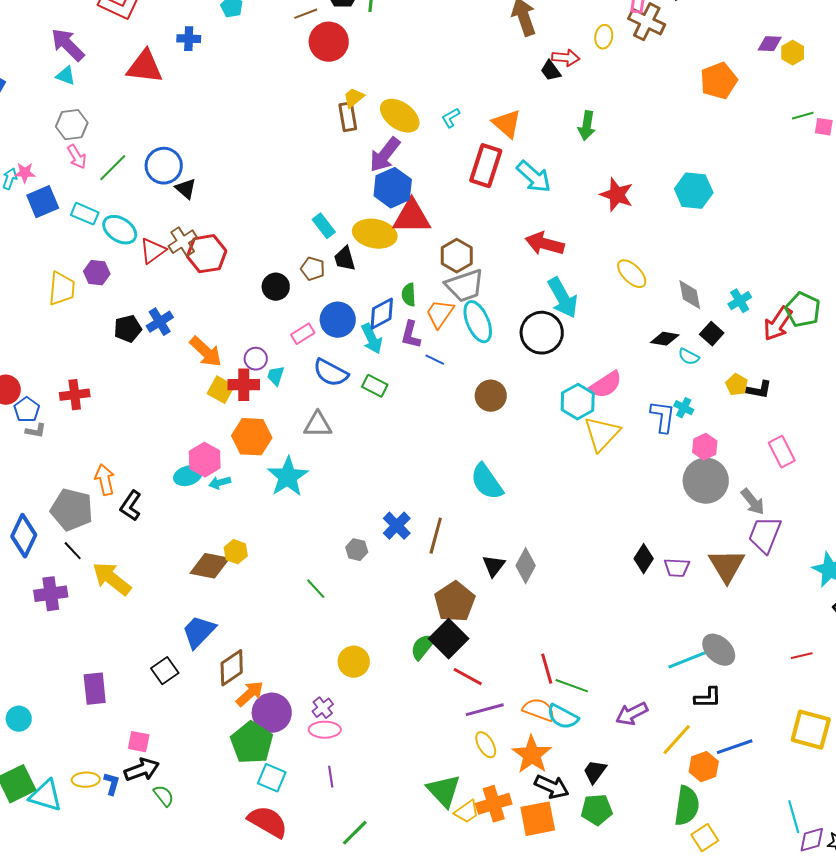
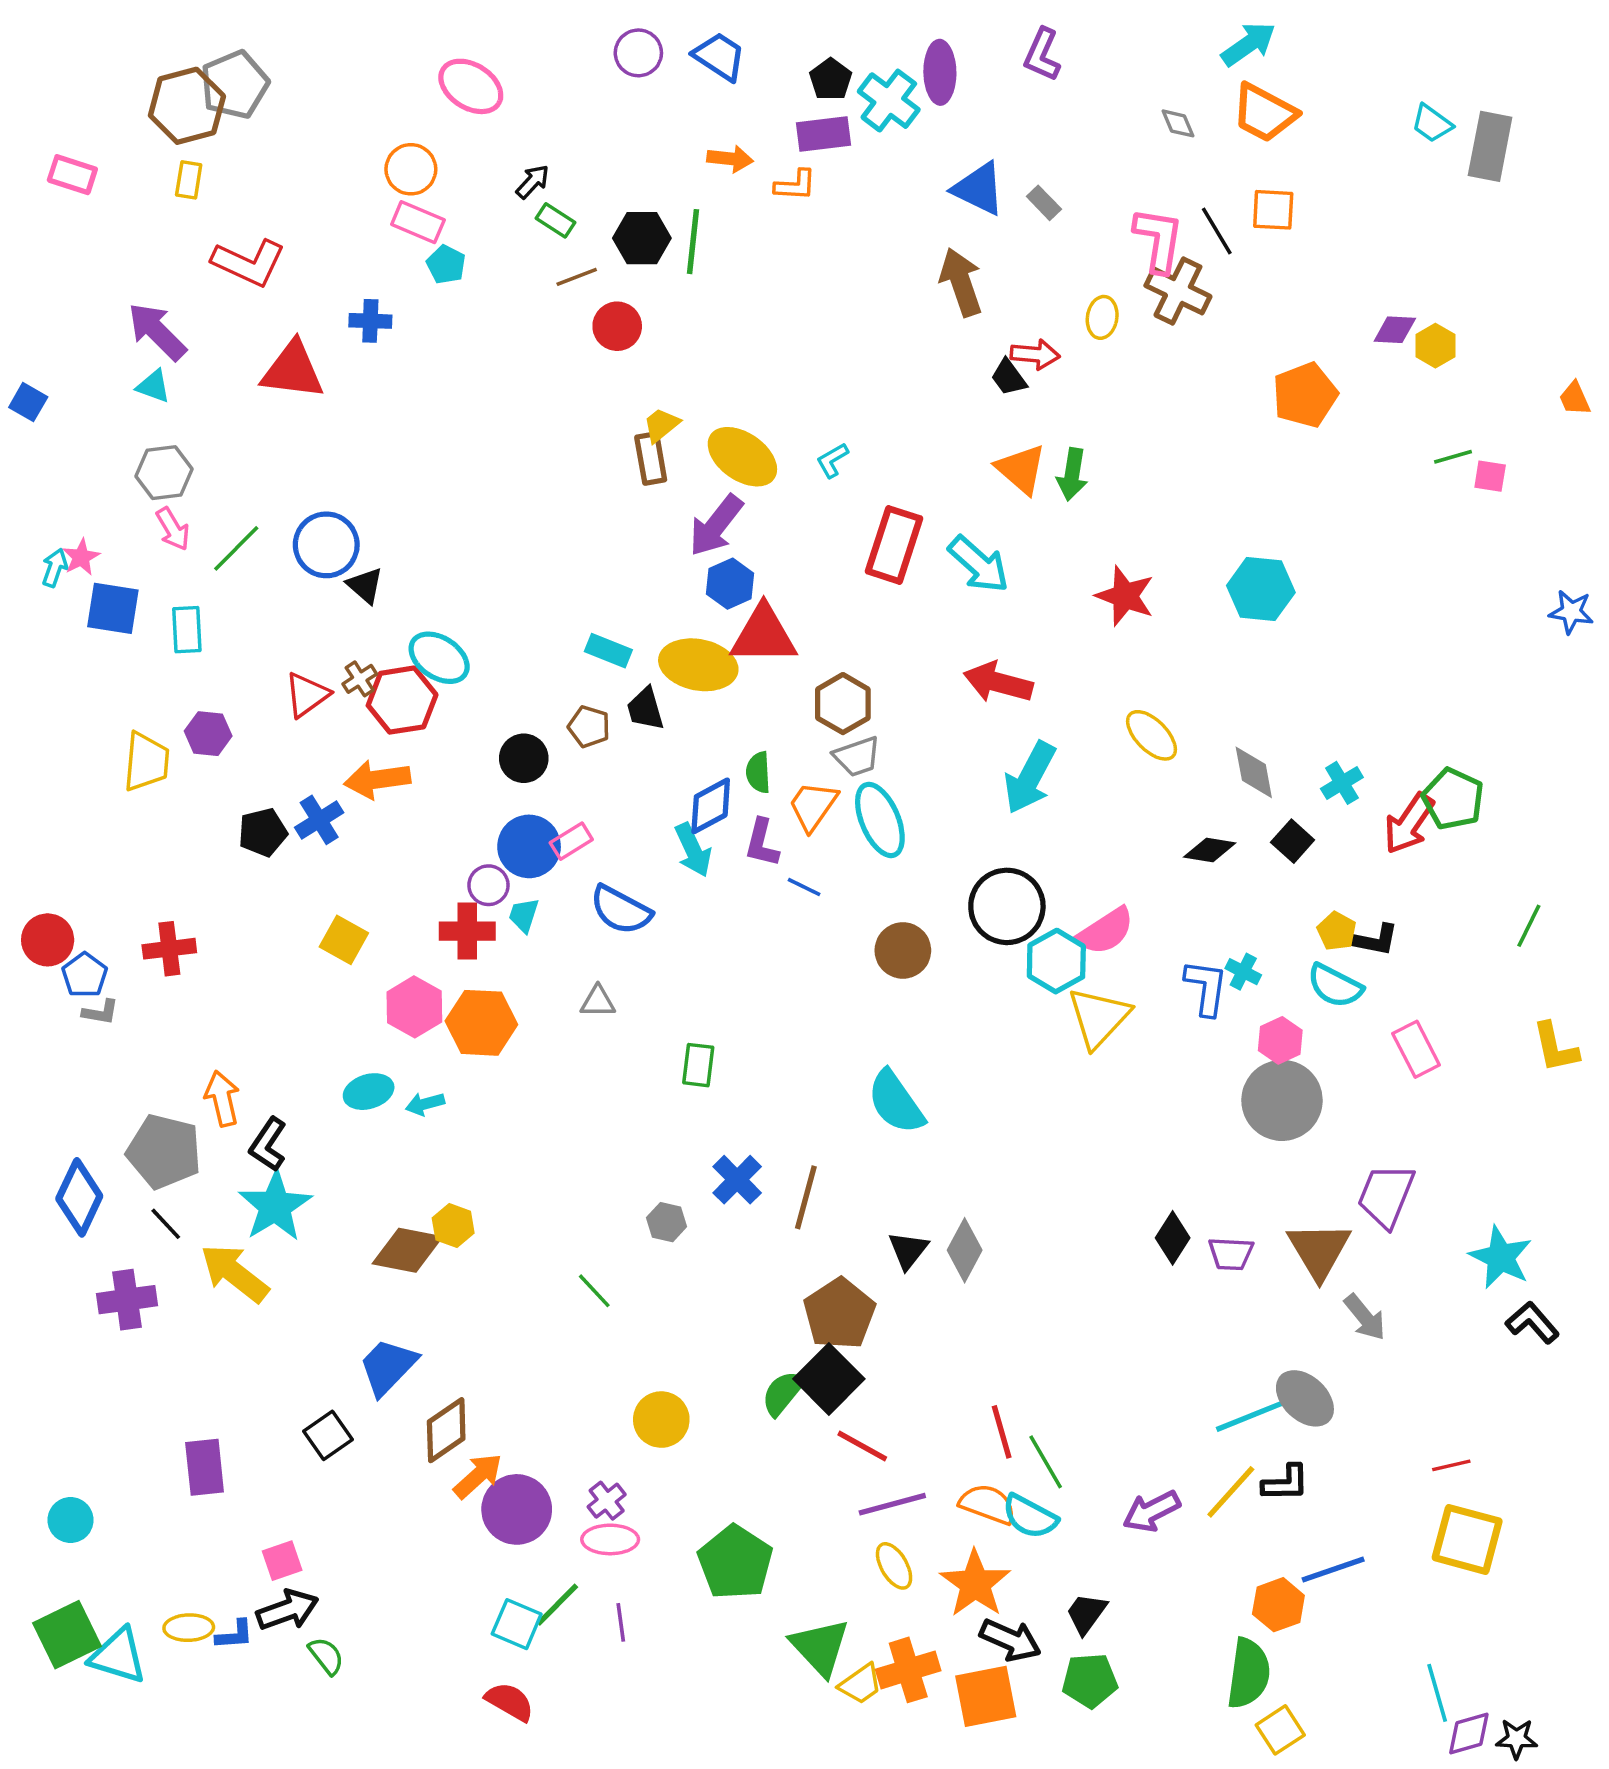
red circle: (329, 42) -> (617, 326), size x0.7
orange triangle: (507, 124) -> (1021, 469), moved
pink star: (25, 173) -> (81, 557), turned -30
blue hexagon: (393, 188) -> (730, 584), size x0.7
blue square: (43, 202) -> (113, 608), turned 32
cyan rectangle: (85, 214) -> (187, 630), turned 64
cyan rectangle: (324, 226) -> (608, 651), turned -30
cyan ellipse: (120, 230) -> (439, 658), moved
brown cross: (183, 242) -> (360, 679), size x0.7
gray trapezoid: (465, 286) -> (857, 756), size x0.7
cyan arrow: (563, 298) -> (1030, 778), turned 57
blue circle: (338, 320) -> (529, 846), moved
black circle: (542, 333) -> (1007, 906), moved
orange arrow: (206, 352) -> (377, 779), moved, turned 129
cyan semicircle: (689, 357) -> (1335, 986), moved, size x1.5
green rectangle: (375, 386) -> (698, 1065), moved, turned 70
yellow square: (221, 390) -> (344, 940), moved
gray triangle: (318, 425) -> (598, 1002), size x0.7
pink hexagon: (205, 460) -> (414, 1007), moved
cyan star: (288, 477) -> (275, 1206), moved
gray arrow: (753, 502) -> (1365, 1317), moved
red line: (802, 656) -> (1451, 1465), moved
green line: (572, 686) -> (1046, 1462), turned 40
yellow line: (677, 740) -> (1231, 1492), moved
pink square: (139, 742) -> (282, 1561), turned -30
green pentagon: (252, 743) -> (735, 1562), moved
blue L-shape: (112, 784) -> (235, 1635), turned 70
red semicircle: (268, 822) -> (510, 1702), size x0.7
green line: (355, 833) -> (557, 1605), moved

